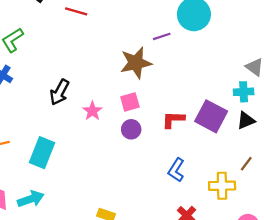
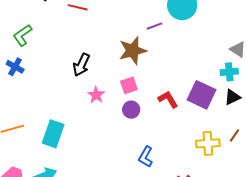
black arrow: (60, 92) -> (81, 65), moved
red L-shape: (173, 120) -> (168, 99), turned 60
blue L-shape: (176, 170) -> (146, 157), moved
yellow cross: (222, 186) -> (208, 143), moved

